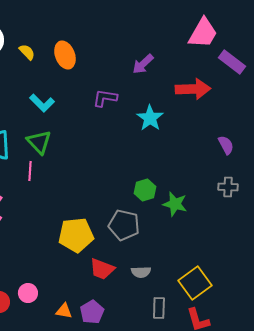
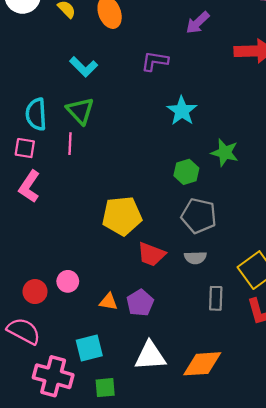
cyan star: (150, 118) -> (182, 111), moved
green hexagon: (145, 190) -> (186, 172), moved
green star: (175, 204) -> (225, 153), moved
gray pentagon: (124, 225) -> (199, 216), moved

